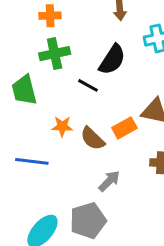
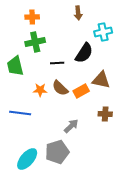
black semicircle: (112, 60) -> (84, 53), moved
black line: (88, 85) -> (57, 63), turned -32
brown semicircle: (93, 139) -> (60, 88), moved

